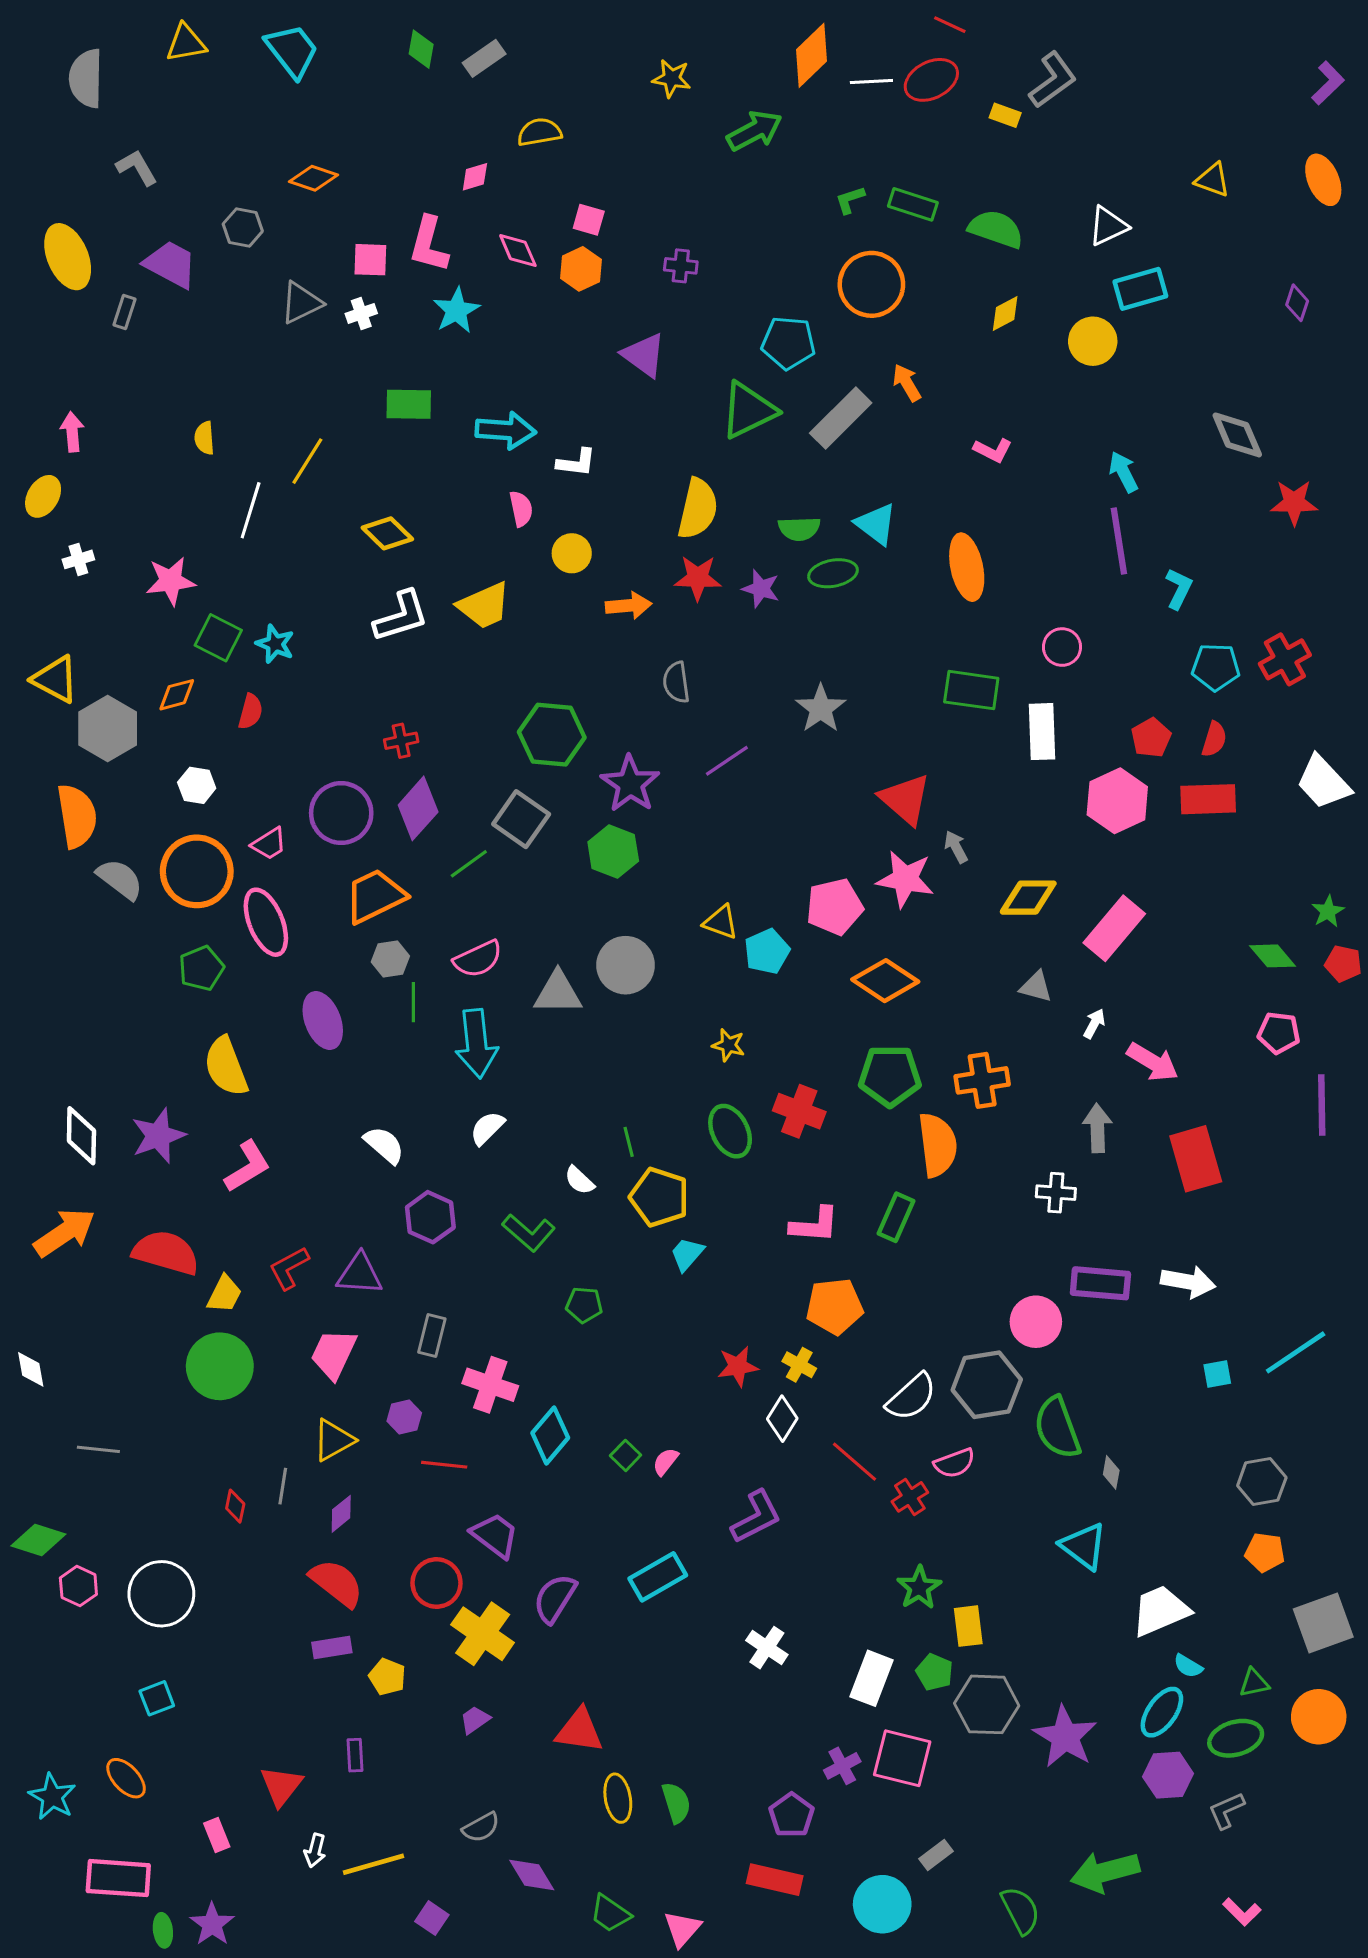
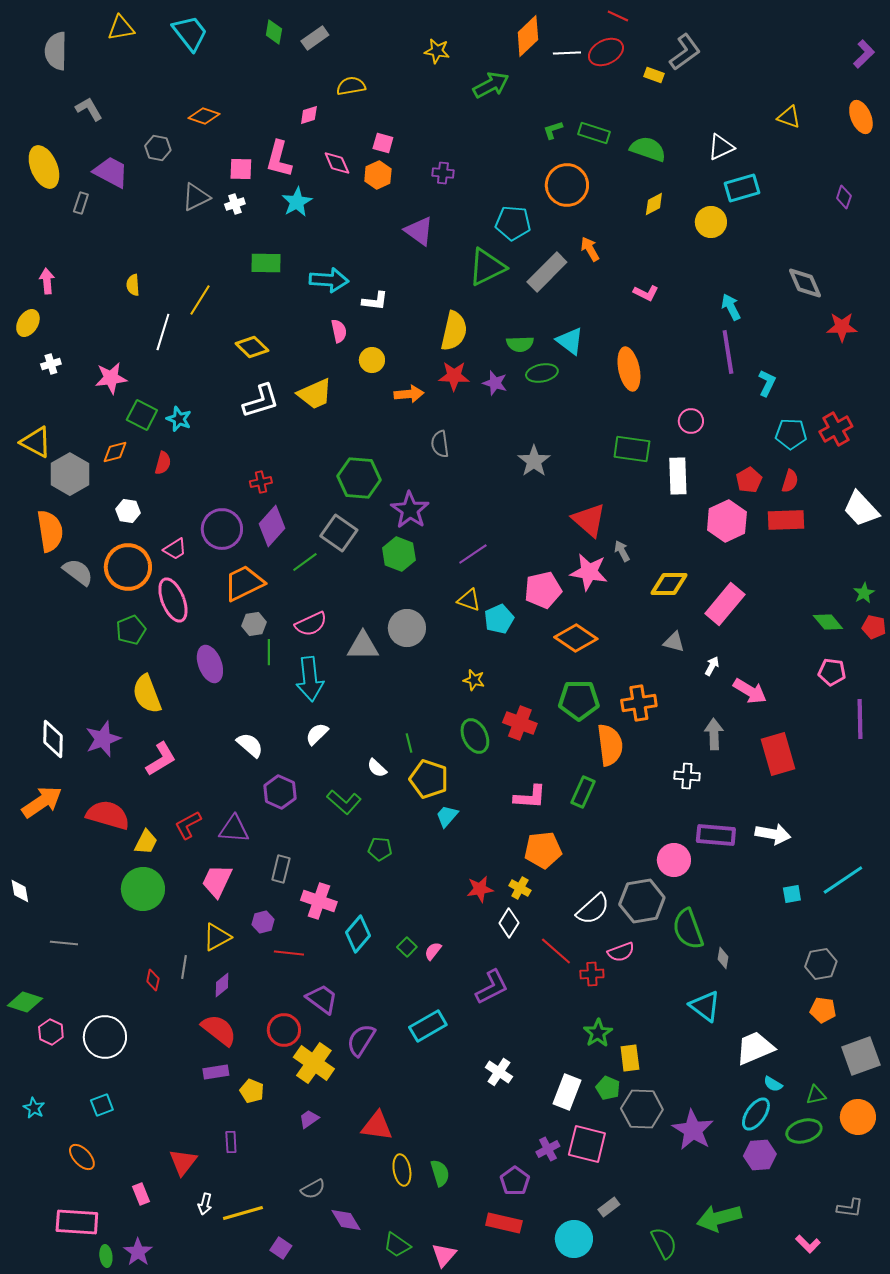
purple line: (727, 761) -> (473, 554), moved
red cross: (910, 1497) -> (592, 974), turned 30
cyan star: (52, 1797) -> (34, 1108), moved, size x0.7
gray L-shape: (1226, 1810) -> (850, 1208), moved, turned -148

